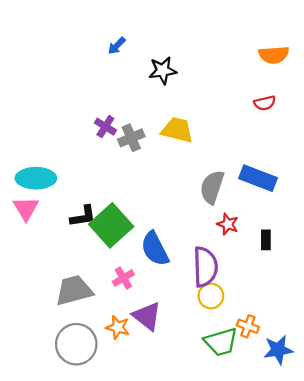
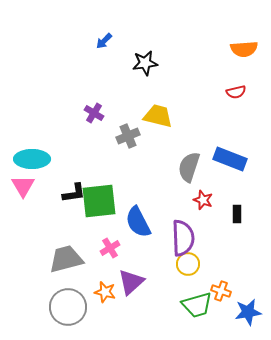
gray cross: (131, 138) -> (128, 136), moved
green square: (111, 225) -> (99, 201), turned 36
purple triangle: (147, 316) -> (131, 282), turned 40

